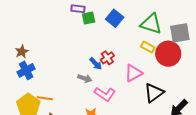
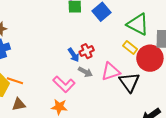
gray arrow: (85, 78) -> (85, 72), moved
black triangle: (154, 93) -> (129, 82), moved, turned -40
pink L-shape: (105, 94) -> (64, 84), moved

